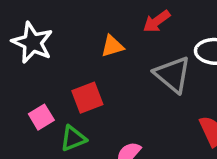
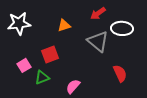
red arrow: (157, 21) -> (98, 13), moved
white star: (32, 43) -> (19, 23), turned -30

